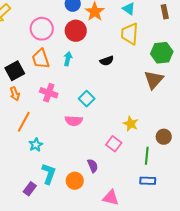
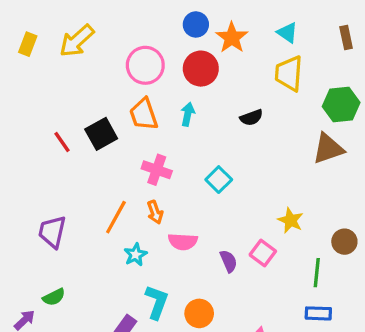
brown triangle: (154, 80) -> (328, 149), turned 30
orange arrow: (15, 94) -> (155, 212), moved
pink semicircle: (74, 121) -> (183, 242), moved
purple semicircle: (93, 166) -> (229, 261), moved

